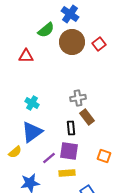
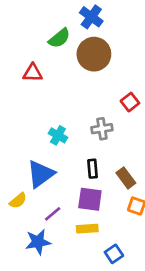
red square: (99, 44) -> (130, 102), moved
cyan cross: (32, 103) -> (58, 135), moved
brown rectangle: (87, 117) -> (126, 178), moved
purple line: (49, 158) -> (53, 214), moved

